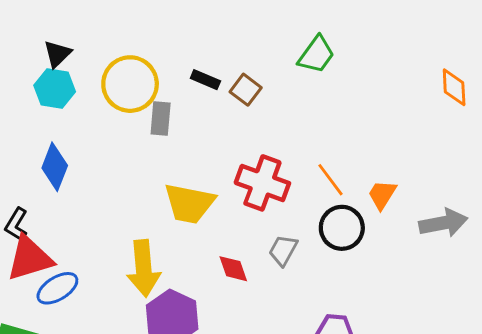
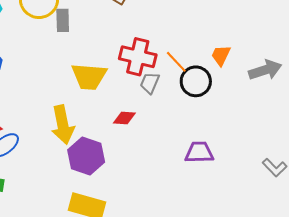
orange line: (331, 180) -> (176, 62), moved
gray trapezoid: (283, 250) -> (150, 83), moved
red diamond: (233, 269) -> (124, 118), turned -60

